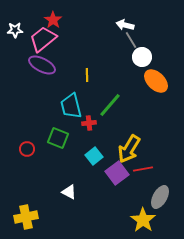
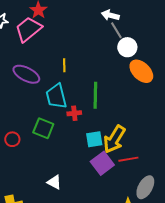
purple ellipse: (42, 65) -> (26, 74), moved
yellow line: (87, 75) -> (64, 65), moved
green line: (110, 105) -> (95, 95), turned -40
cyan square: (94, 156) -> (94, 139), moved, turned 30

